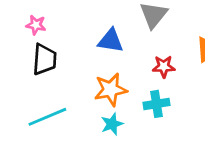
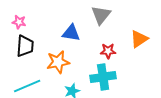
orange star: (111, 90) -> (58, 62), moved
cyan cross: (156, 104) -> (103, 77), size x1.4

